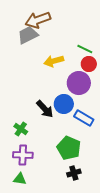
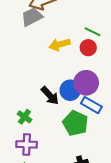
red circle: (89, 64) -> (88, 48), moved
purple circle: (79, 83) -> (86, 83), moved
green pentagon: (69, 148) -> (75, 123), moved

